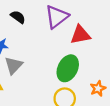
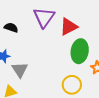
green ellipse: (68, 68) -> (80, 51), moved

